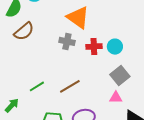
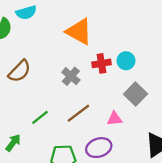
brown semicircle: (24, 31) -> (20, 71), moved
gray cross: (67, 41) -> (71, 76), moved, turned 35
pink triangle: (116, 98) -> (115, 119), moved

